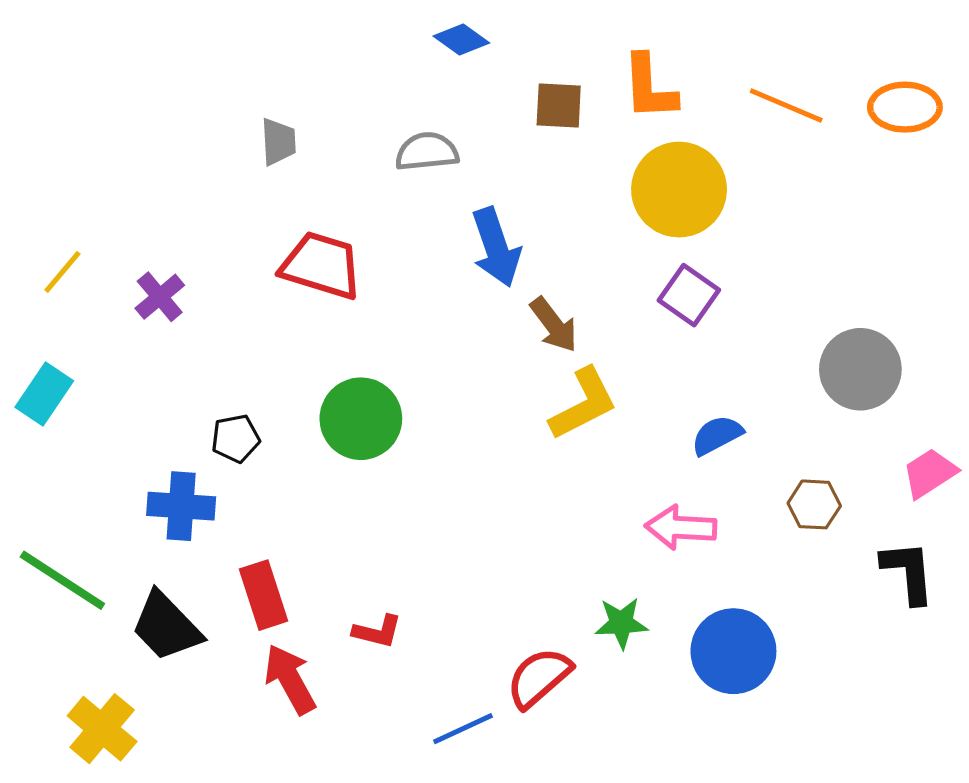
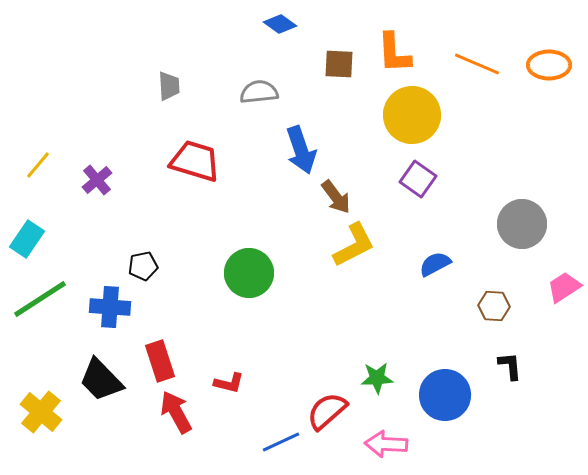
green circle: (361, 419) -> (249, 273), moved
pink arrow: (681, 528) -> (386, 444), moved
black L-shape: (908, 572) -> (510, 366), moved, size x0.7
green line: (62, 580) -> (40, 299), moved, turned -66
yellow cross: (102, 729) -> (41, 412), moved

